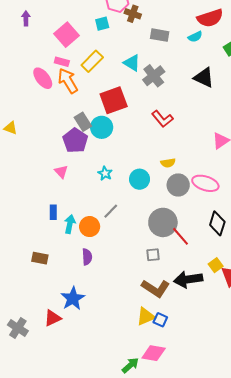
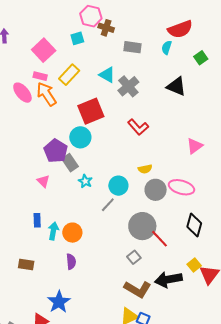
cyan semicircle: (195, 37) -> (167, 48), turned 136
gray rectangle: (83, 122) -> (70, 163), moved
gray line: (111, 211) -> (108, 205), moved
gray square: (153, 255) -> (134, 257), turned -32

